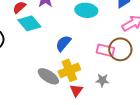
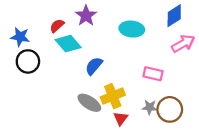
blue semicircle: (63, 43) -> (94, 66), moved
brown circle: (120, 49) -> (170, 109), moved

